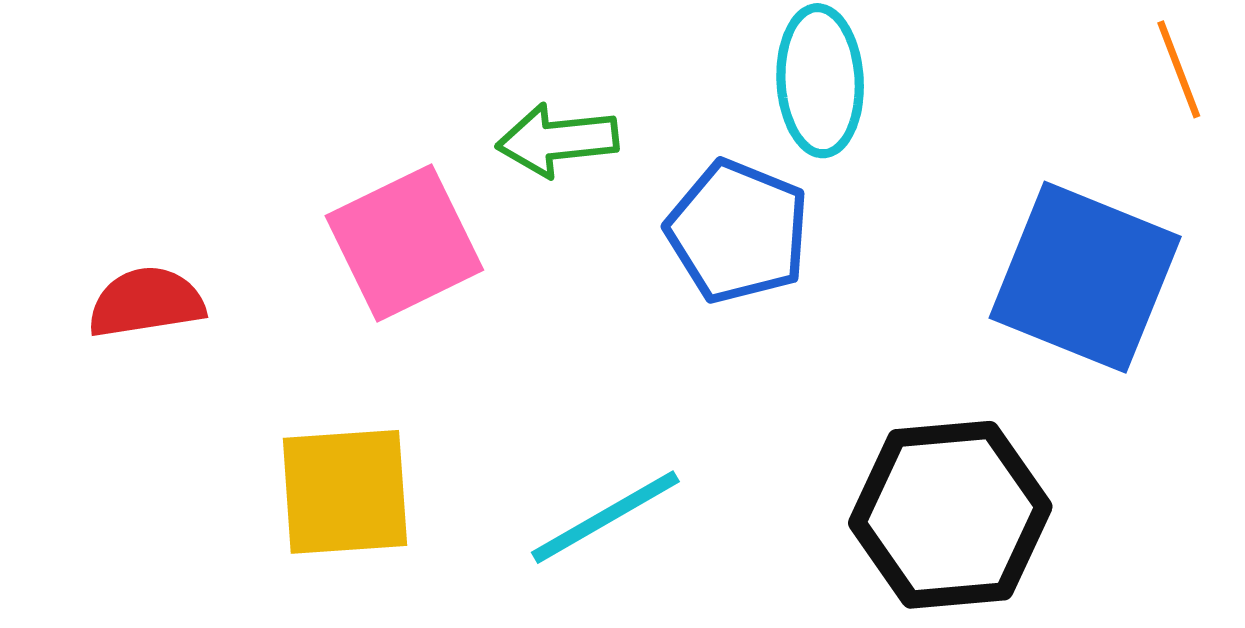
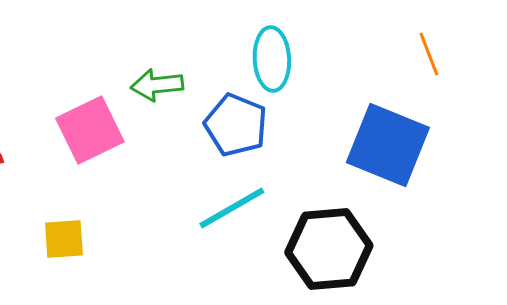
yellow square: (345, 492) -> (64, 239), size x0.7
cyan line: (605, 517) -> (232, 208), moved

